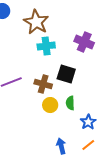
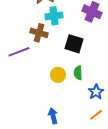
brown cross: (43, 84) -> (39, 33), moved
blue arrow: (61, 146) -> (53, 116), moved

